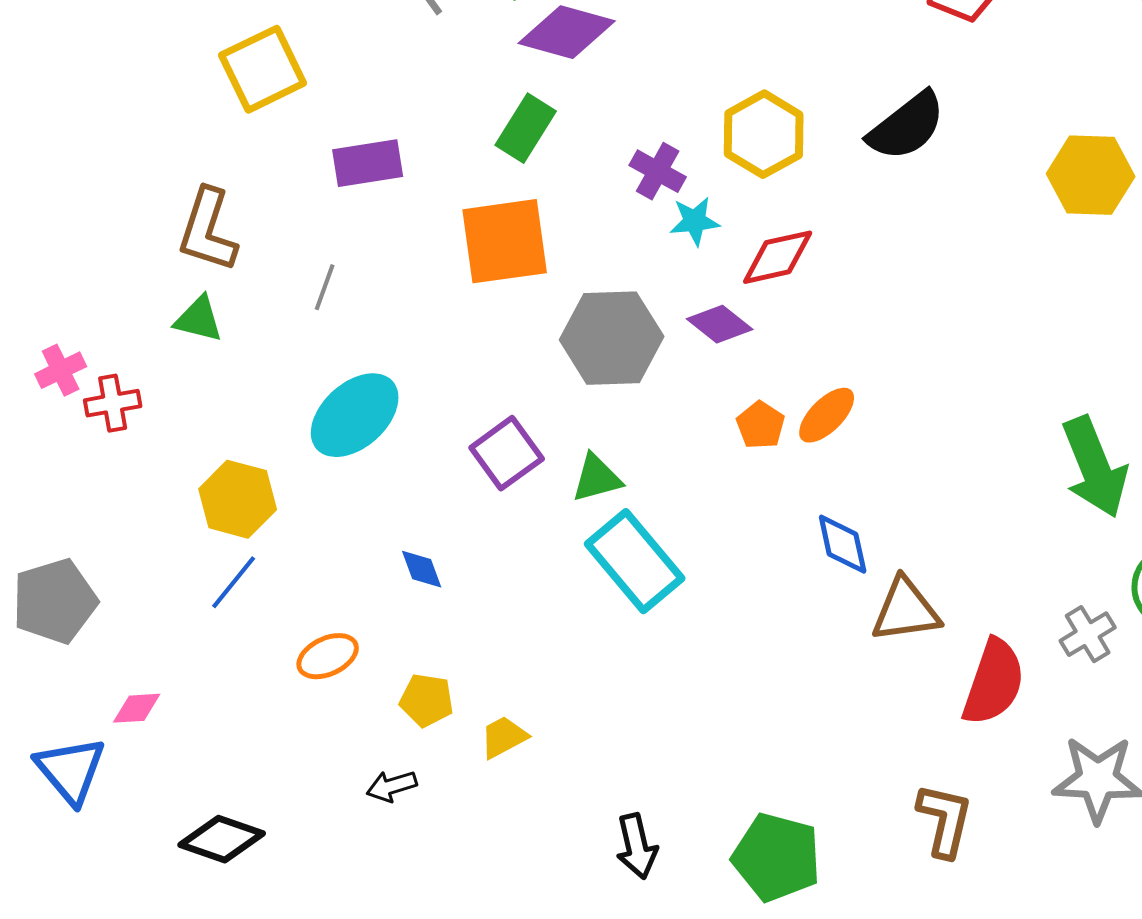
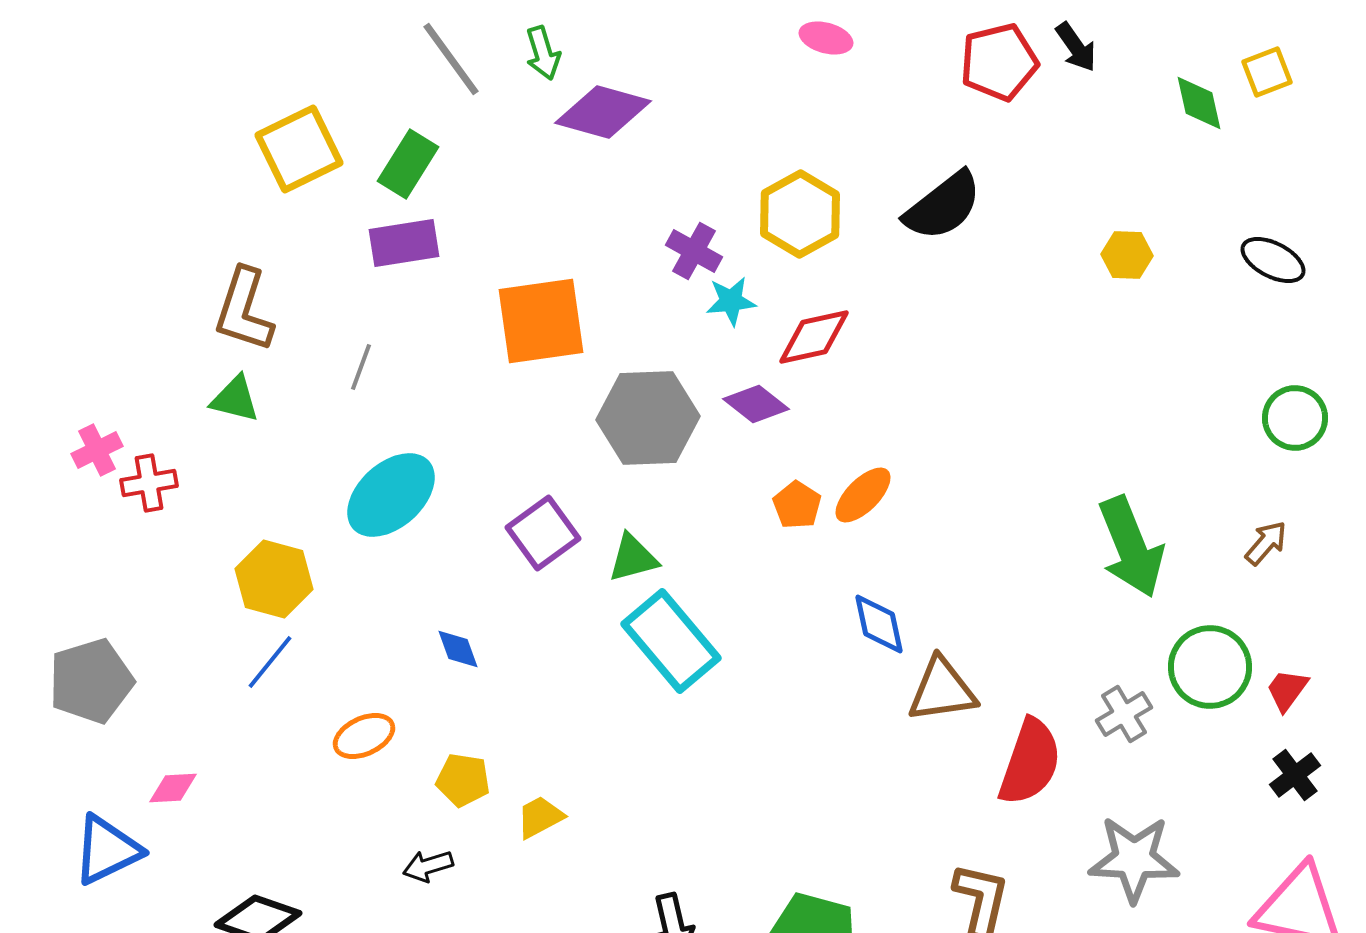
green rectangle: (526, 128) -> (408, 164), moved
yellow hexagon: (1091, 175) -> (1127, 255), size x0.6
blue triangle: (71, 770) -> (107, 850), turned 44

